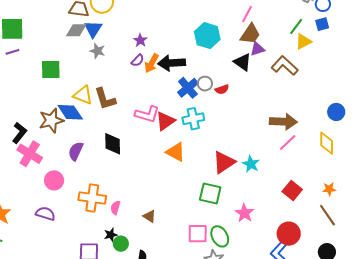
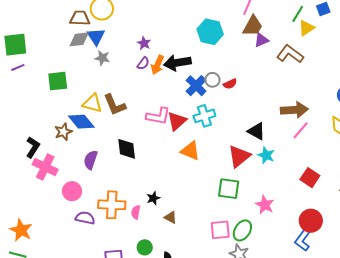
black triangle: (243, 62) -> (256, 131), moved
brown star: (51, 120) -> (63, 132), size x0.7
purple semicircle: (45, 214) -> (85, 218), moved
black star: (111, 235) -> (153, 198), moved
green ellipse: (220, 236) -> (242, 230), turned 65

